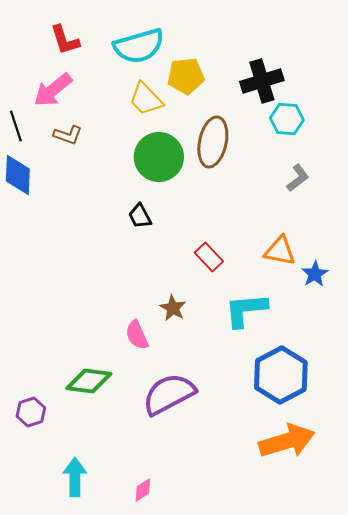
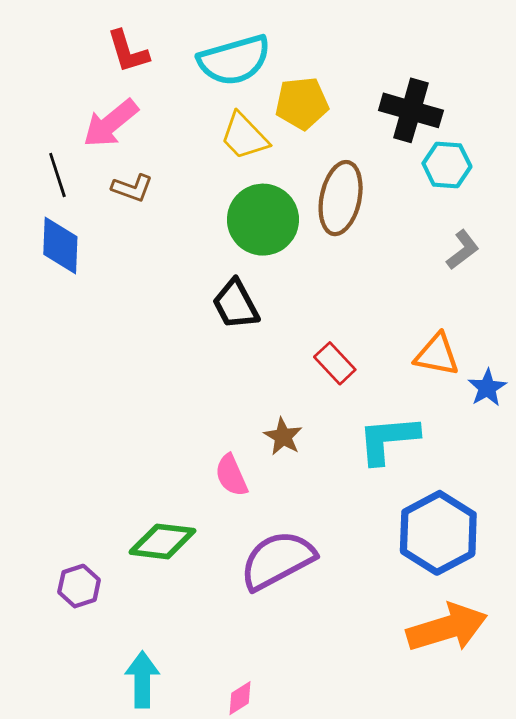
black cross: (262, 81) -> (411, 110), turned 33
black trapezoid: (140, 216) -> (236, 304), size x1.4

